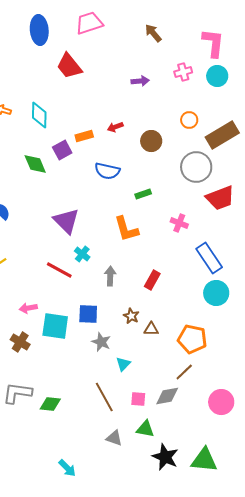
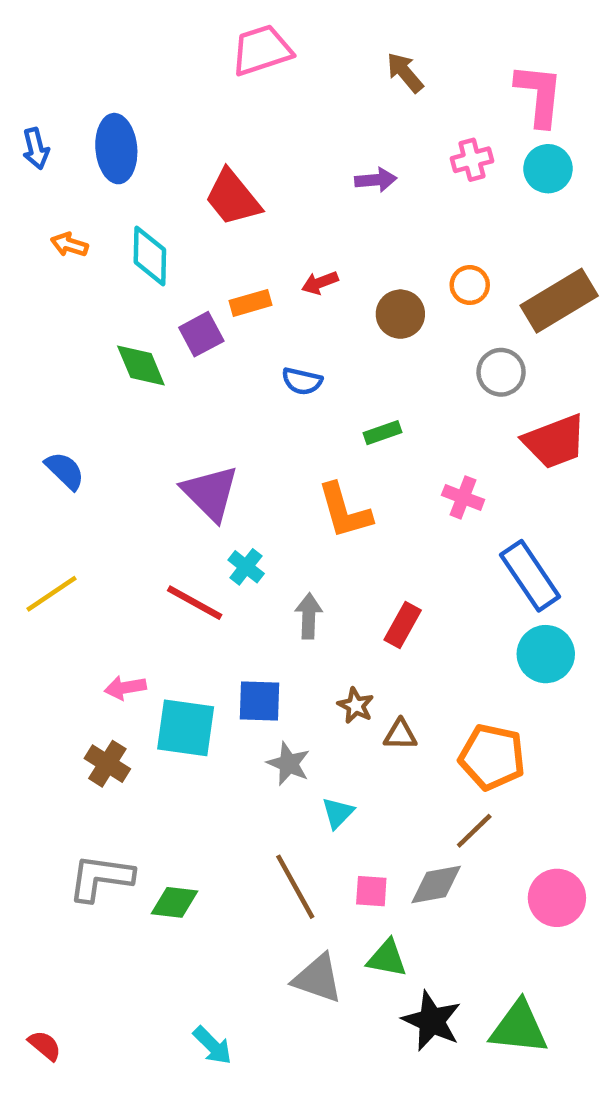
blue ellipse: (39, 30) -> (116, 149), moved
red trapezoid: (69, 66) -> (233, 198), moved
orange circle: (189, 120) -> (470, 285), moved
gray circle: (196, 167) -> (501, 372), size x0.7
blue semicircle: (107, 171) -> (302, 381), size x0.7
gray triangle: (114, 438) -> (318, 978), size x1.4

